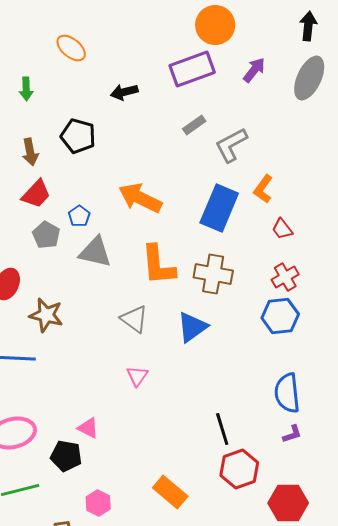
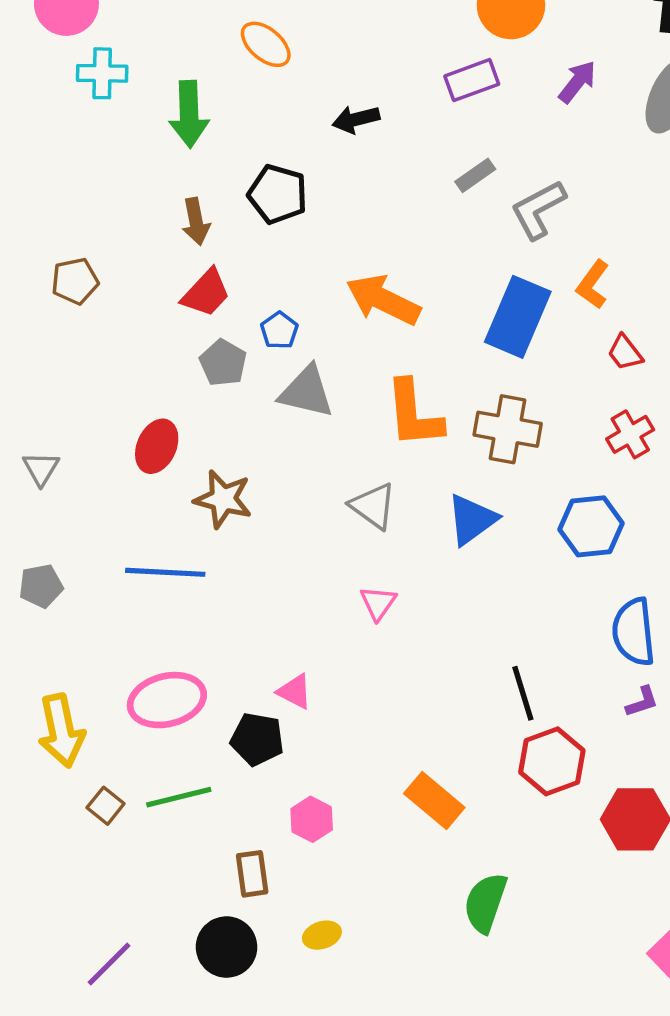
purple rectangle: (192, 69) -> (472, 80), size x0.7
green arrow: (26, 89) -> (189, 114), size x1.6
blue hexagon: (280, 316) -> (591, 526), moved

